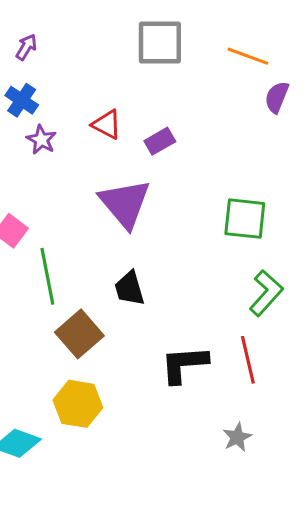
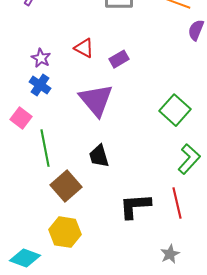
blue cross: (22, 100) -> (40, 85), moved
green square: (245, 219) -> (175, 110), turned 36

